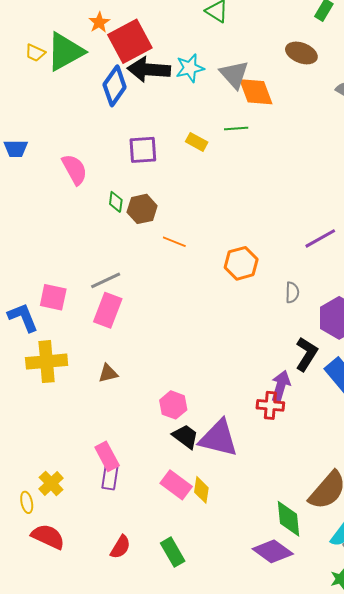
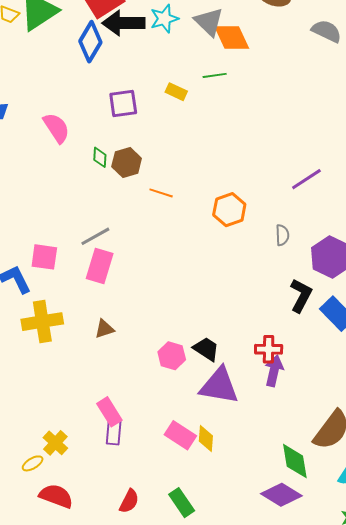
purple arrow: (281, 386) -> (274, 371), moved
black trapezoid: (185, 437) -> (206, 349), moved
yellow ellipse: (27, 502) -> (33, 463), turned 75

